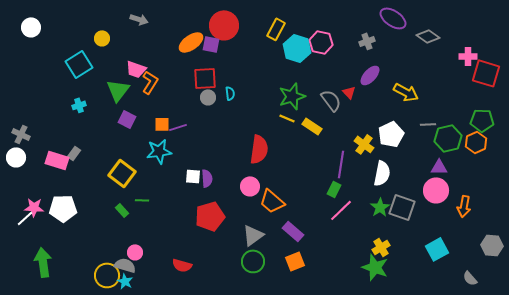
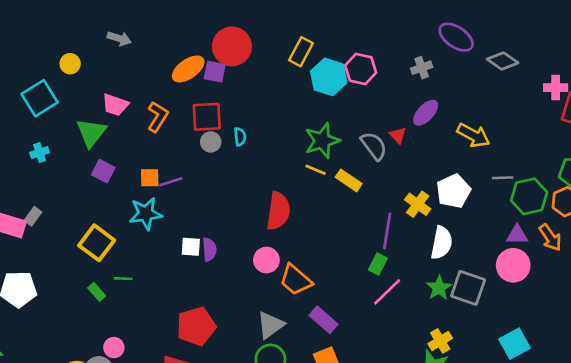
orange L-shape: (150, 82) -> (158, 117), moved
orange arrow: (464, 206) -> (550, 237), moved, turned -45
red pentagon: (210, 216) -> (196, 326), moved

